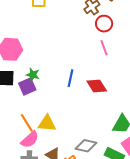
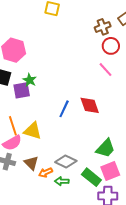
pink line: (104, 48) -> (105, 70), turned -35
blue line: (71, 78) -> (64, 109), moved

